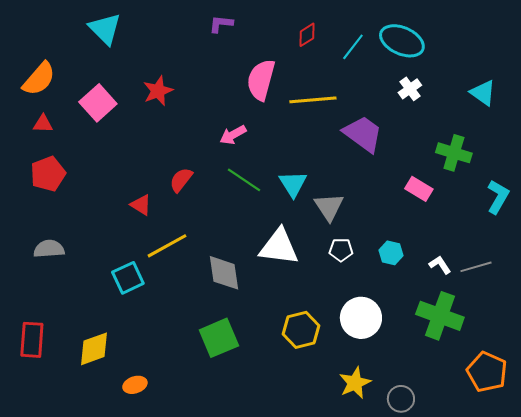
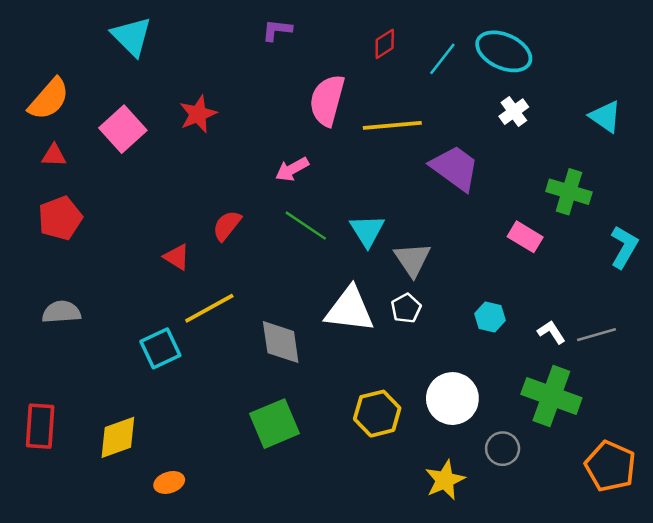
white pentagon: (341, 250) -> (406, 308), moved, turned -30
gray circle: (401, 399) -> (503, 449), moved

